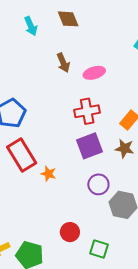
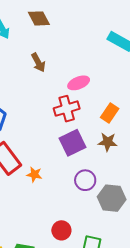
pink ellipse: (94, 73) -> (79, 83), moved

